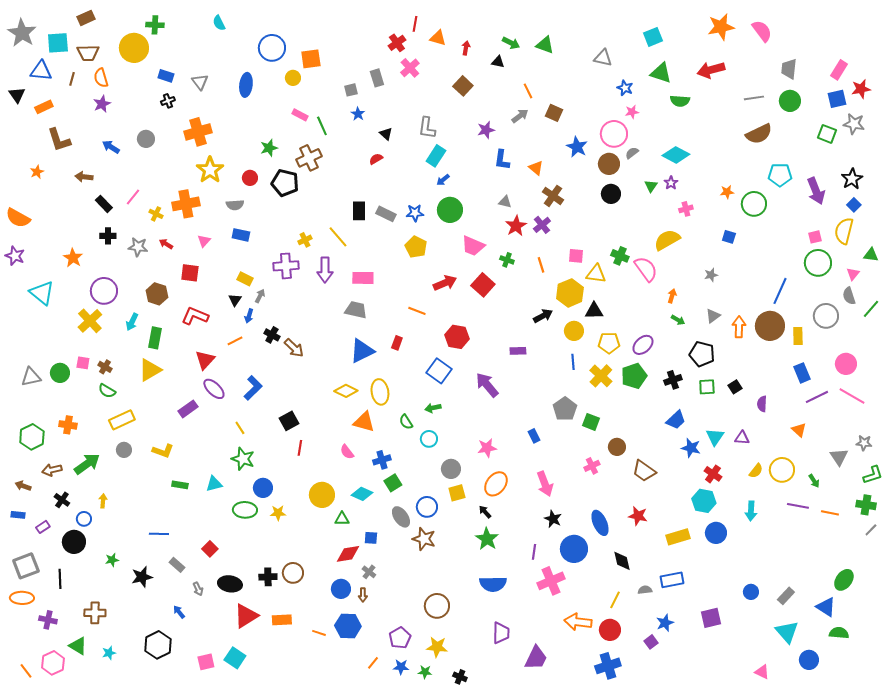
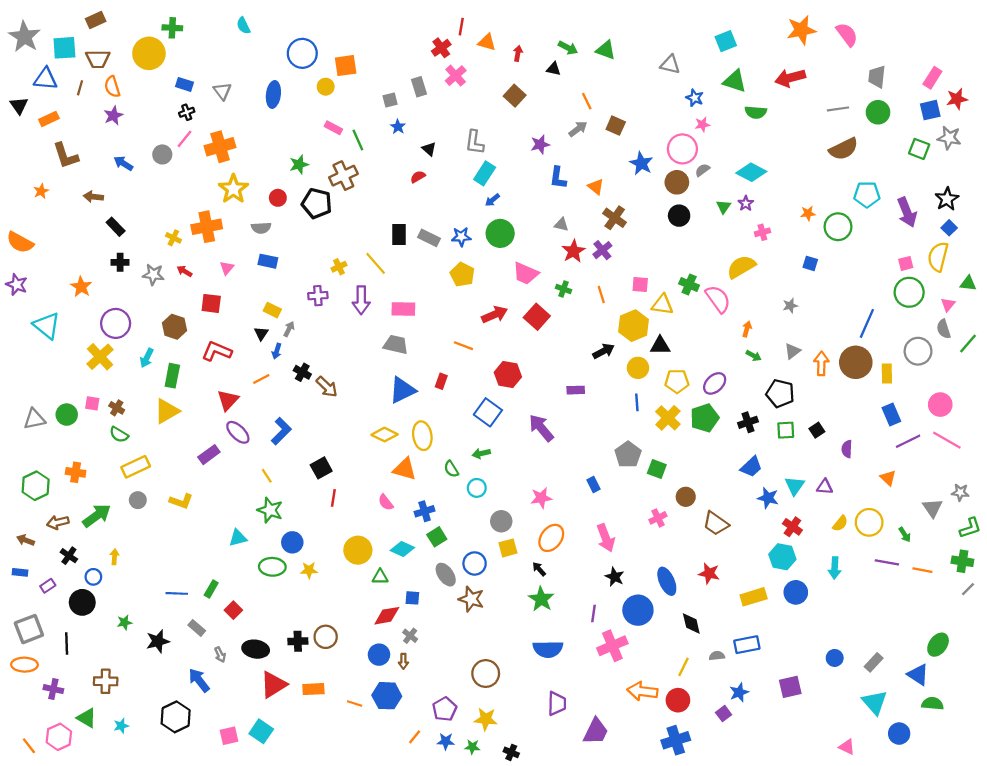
pink line: (133, 197) -> (184, 139), moved
purple cross: (286, 266) -> (318, 296), size x0.7
green rectangle: (180, 485) -> (211, 589), moved, turned -70
blue arrow: (179, 612) -> (199, 680), size x1.6

